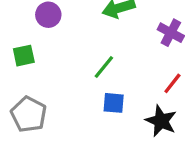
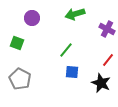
green square: (24, 56) -> (17, 43), turned 32

